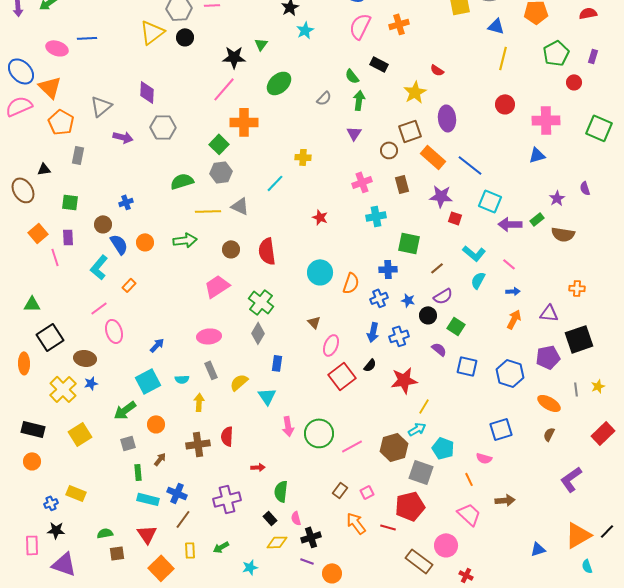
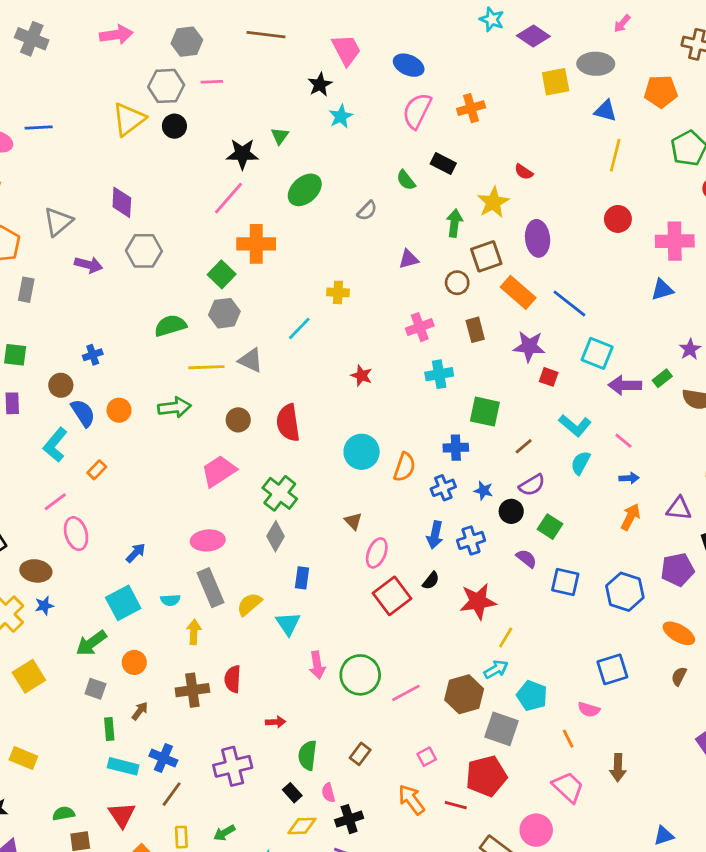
green arrow: (359, 100) -> (454, 223), moved
purple triangle: (354, 133) -> (409, 259), turned 42
gray rectangle: (211, 370) -> (210, 588), size x1.5
gray square: (128, 443) -> (95, 689), turned 35
brown rectangle: (340, 490) -> (360, 754), moved
brown arrow: (505, 500) -> (618, 768), turned 96

